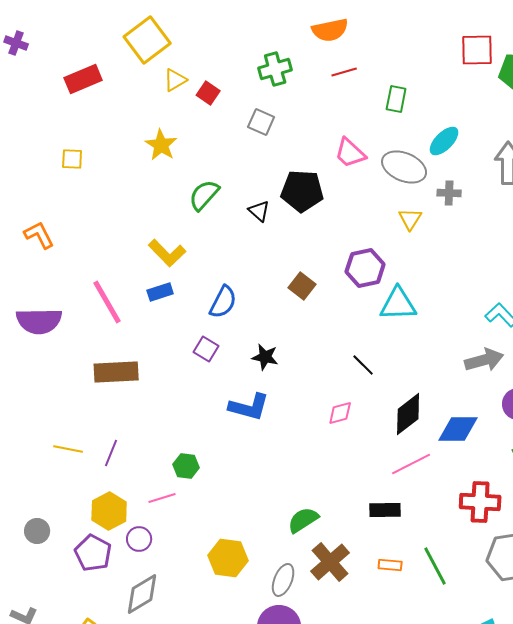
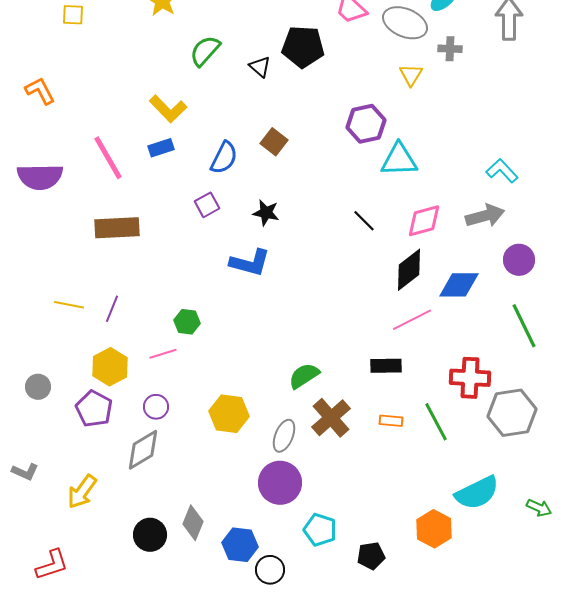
brown square: (302, 286) -> (274, 142), moved
purple square: (206, 349) -> (207, 205), turned 30
pink diamond: (340, 413) -> (424, 221), moved, size x1.4
red cross: (480, 502) -> (470, 378), moved
purple circle: (139, 539) -> (156, 407), moved

